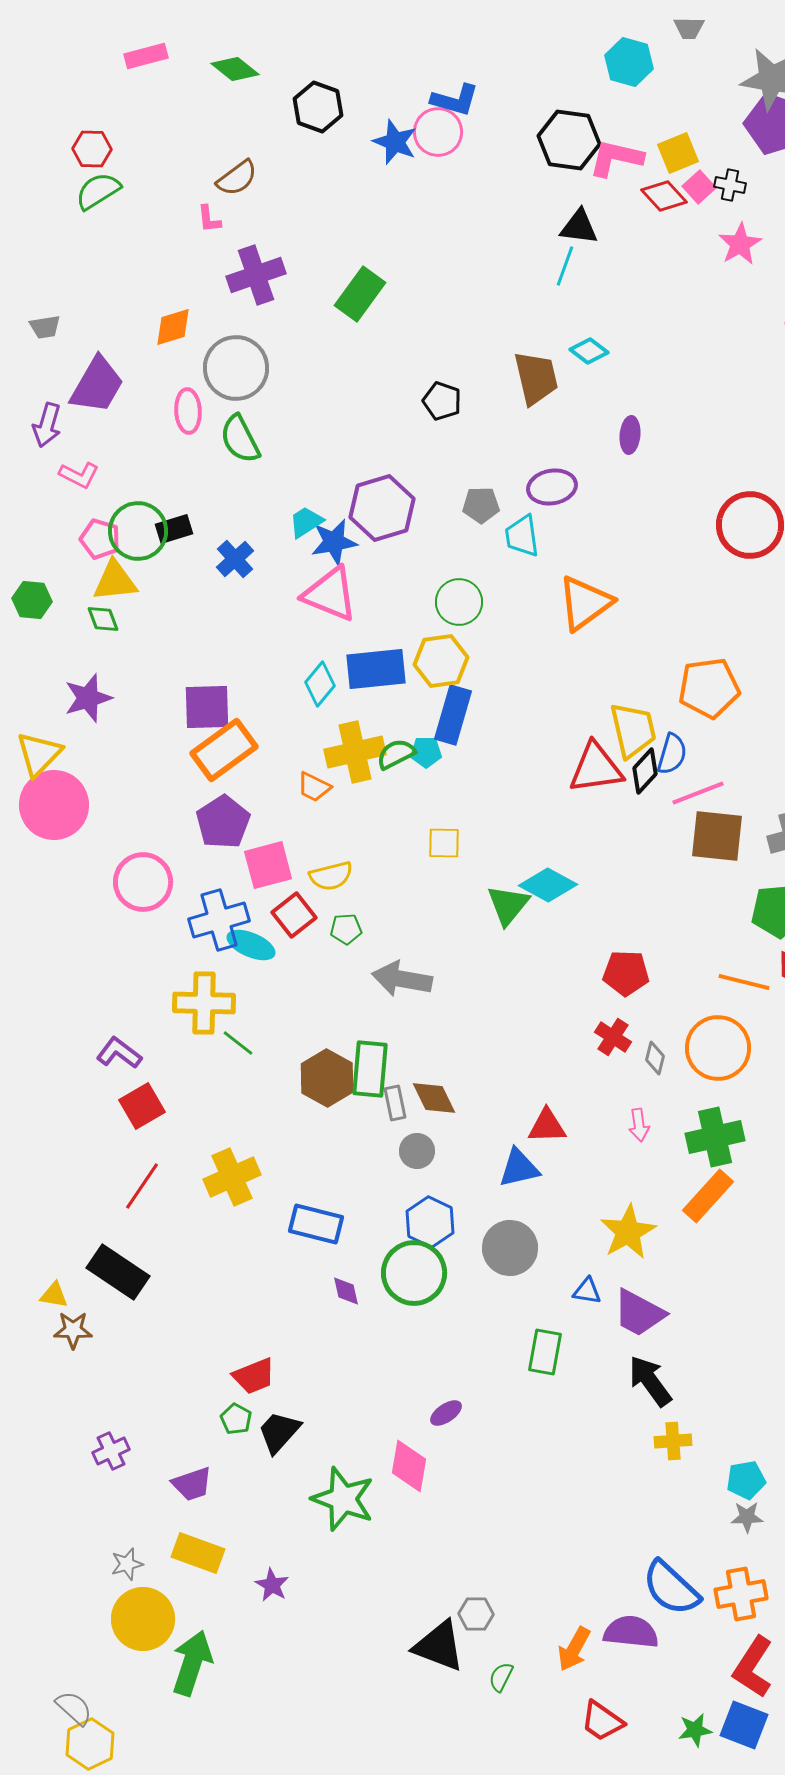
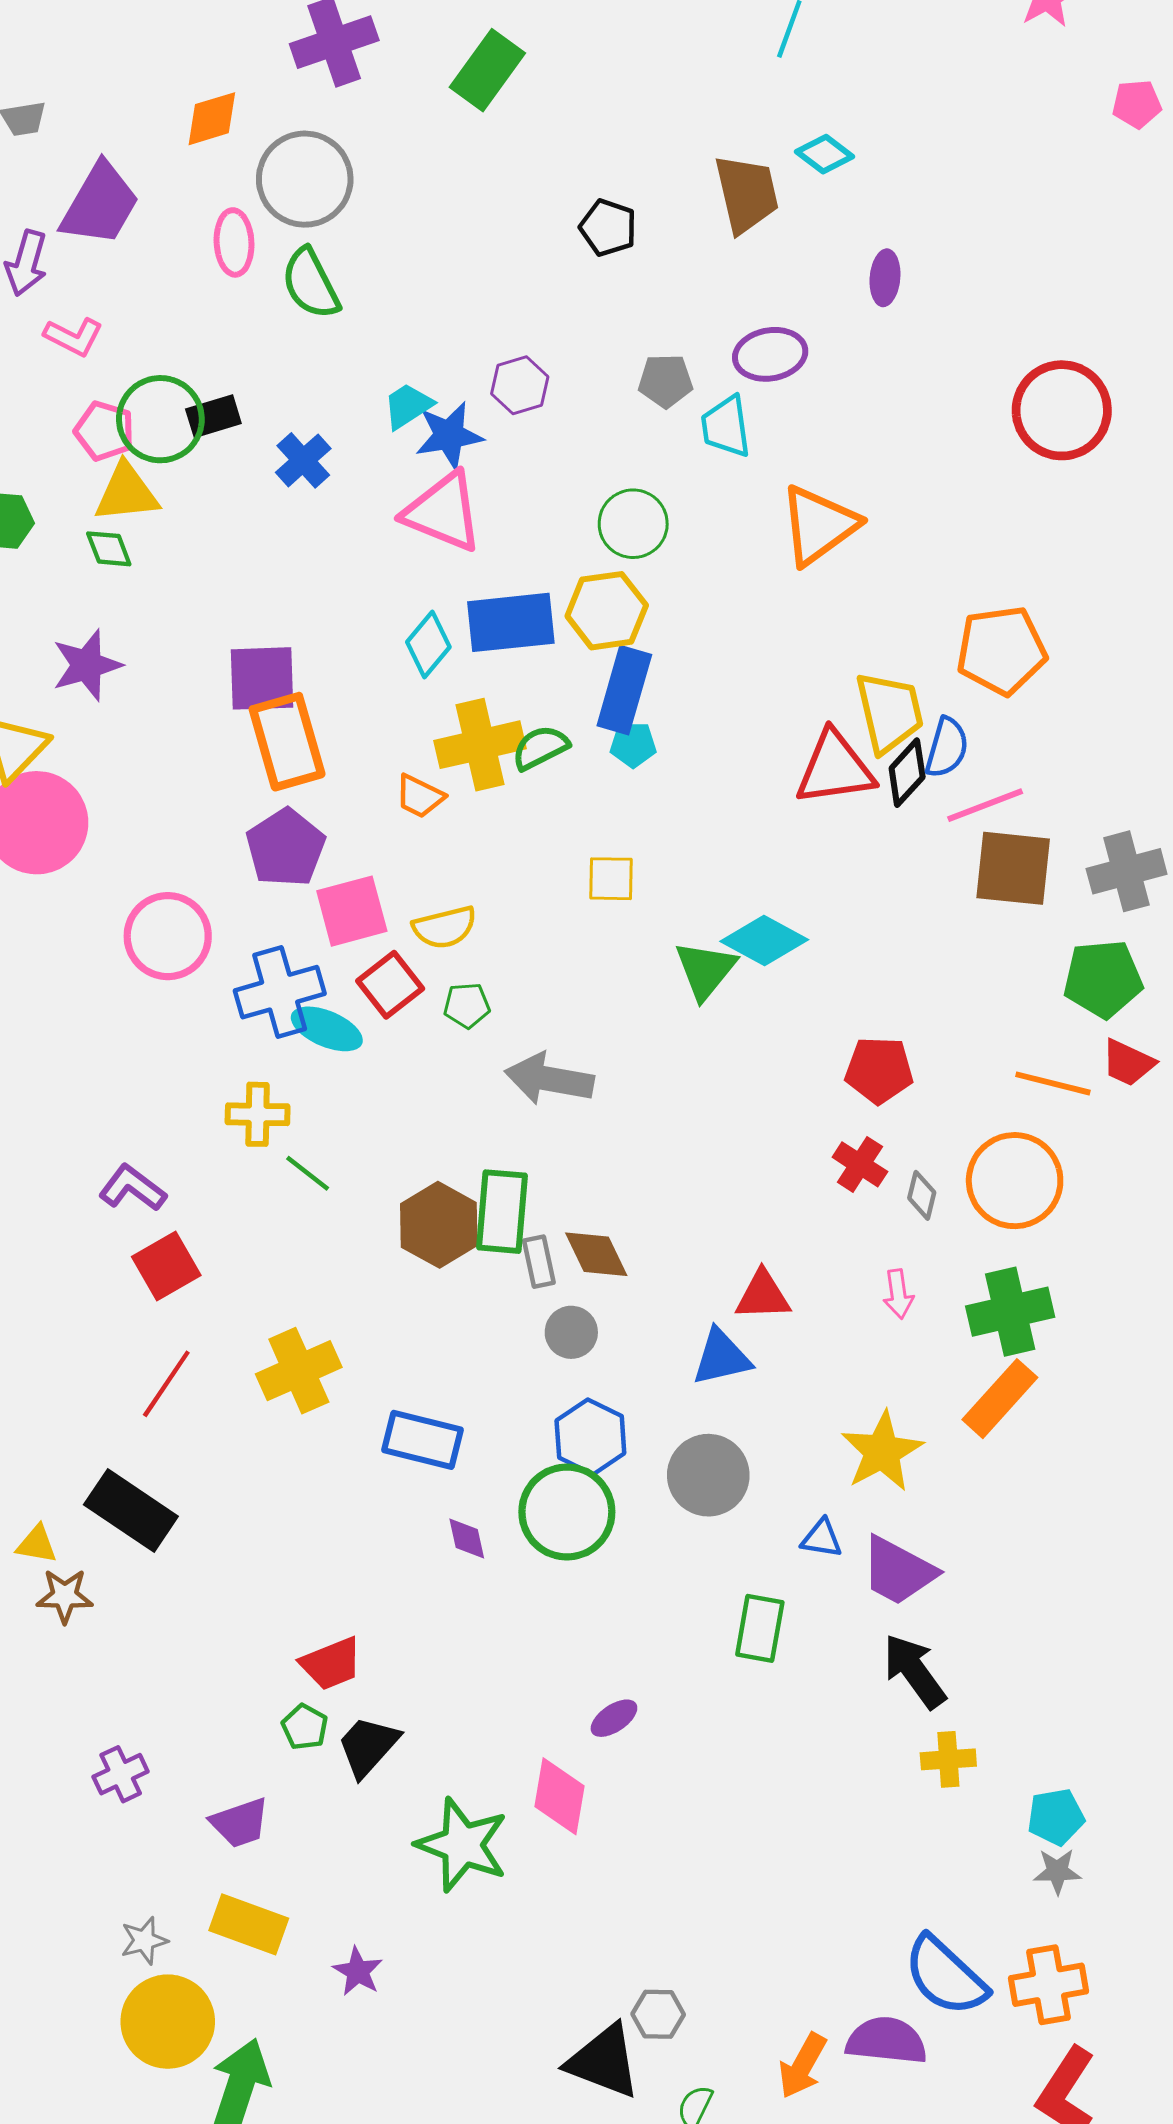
purple hexagon: (382, 508) -> (520, 385), size x0.6
orange rectangle: (224, 750) -> (287, 742), turned -70
cyan pentagon: (426, 752) -> (633, 745), moved
yellow cross: (204, 1003) -> (258, 1114), size x0.7

